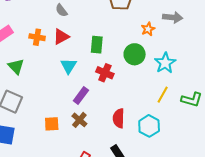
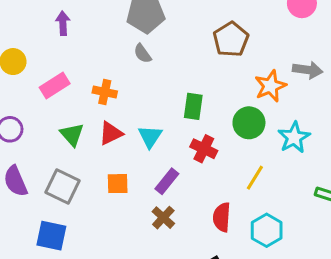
orange star: (148, 29) -> (270, 86), size x1.5
red triangle: (61, 37) -> (111, 133), moved
yellow line: (163, 95) -> (255, 178), moved
orange square: (52, 124) -> (118, 184), moved

